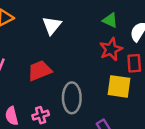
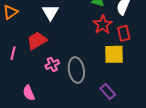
red trapezoid: (40, 71) -> (37, 41), moved
pink cross: (41, 115) -> (52, 64), moved

